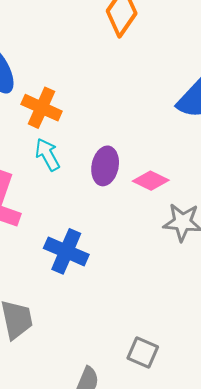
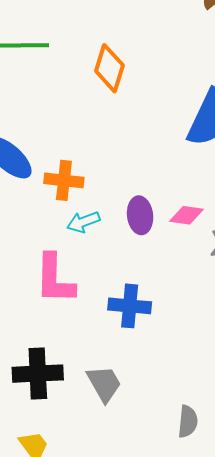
cyan arrow: (48, 155) -> (83, 222), turned -64

